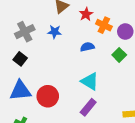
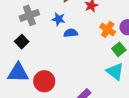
orange cross: (104, 25) -> (108, 29), moved
blue semicircle: (87, 47) -> (71, 33), moved
cyan triangle: (90, 81) -> (115, 71), moved

